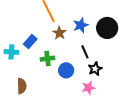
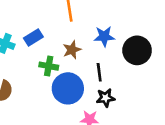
brown star: (59, 33) -> (72, 50), moved
blue circle: (66, 70) -> (68, 88), size x1.5

